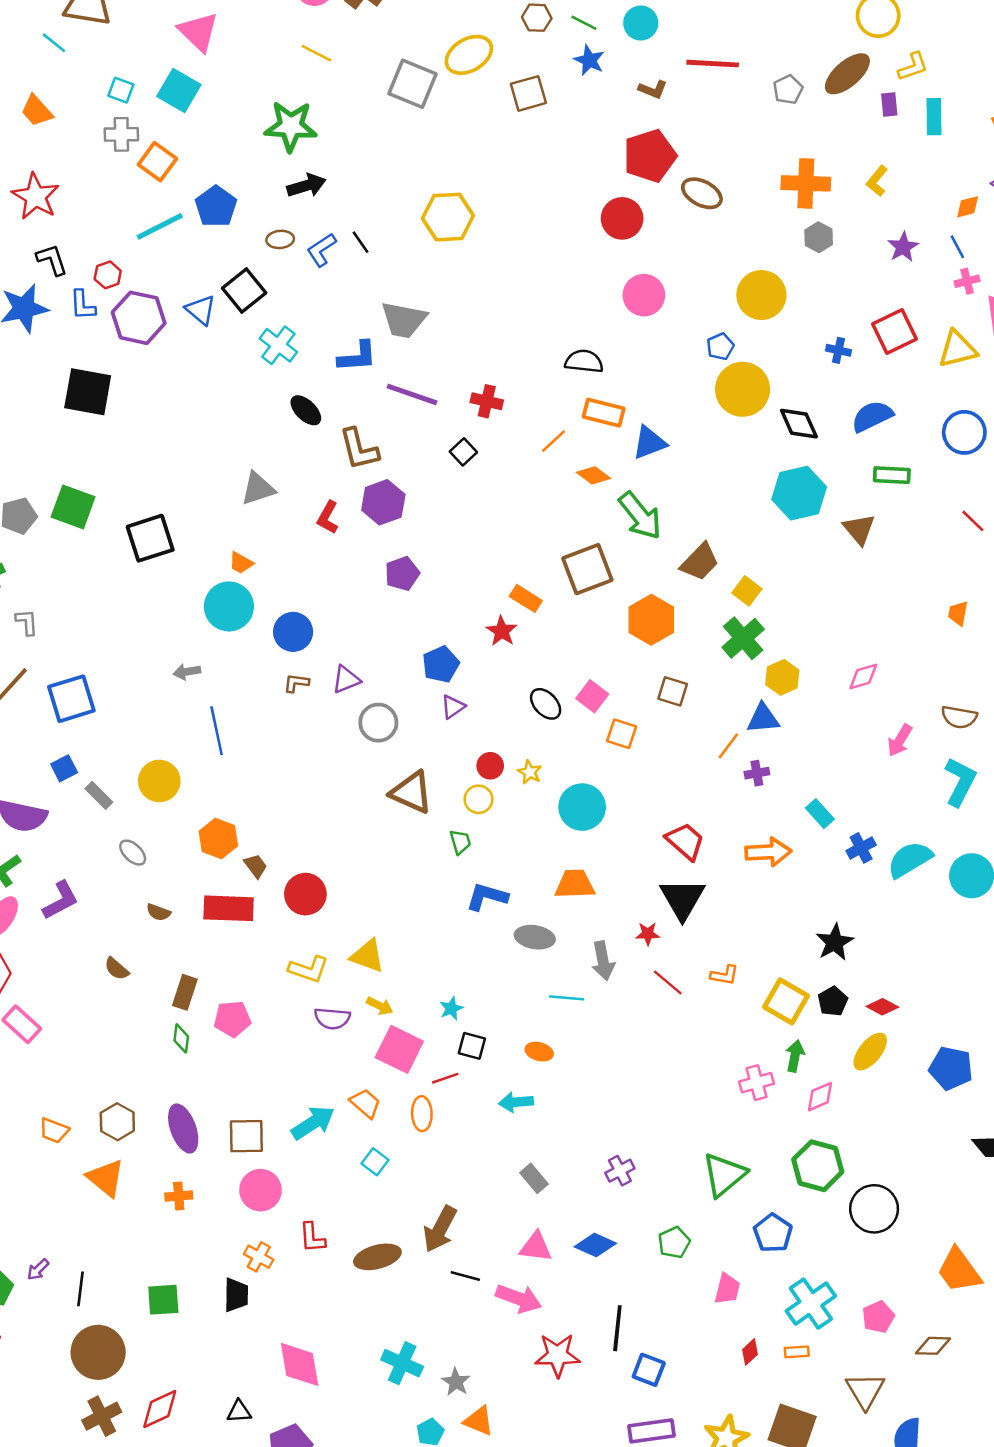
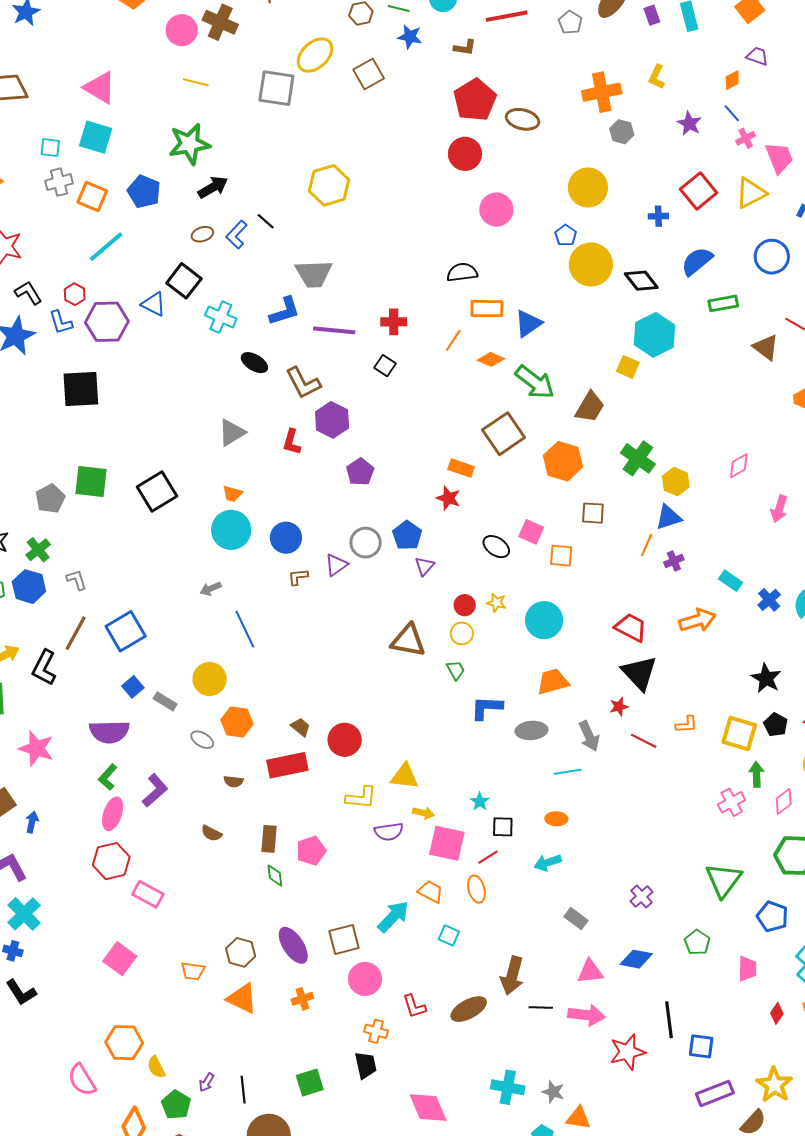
blue pentagon: (216, 206) -> (144, 192), moved
brown triangle: (859, 529) -> (766, 347), moved
yellow square: (747, 591) -> (628, 367), moved
gray circle: (378, 723) -> (366, 543), moved
orange hexagon: (218, 838) -> (237, 722), moved

